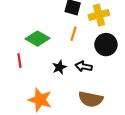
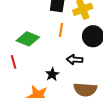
black star: (59, 67) -> (52, 74), moved

